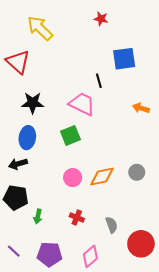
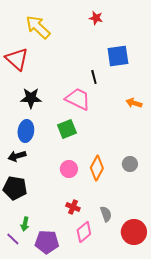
orange diamond: (102, 176) -> (97, 168), turned -50
green arrow: (38, 216) -> (25, 224), moved
pink diamond: (90, 256) -> (84, 232), moved

